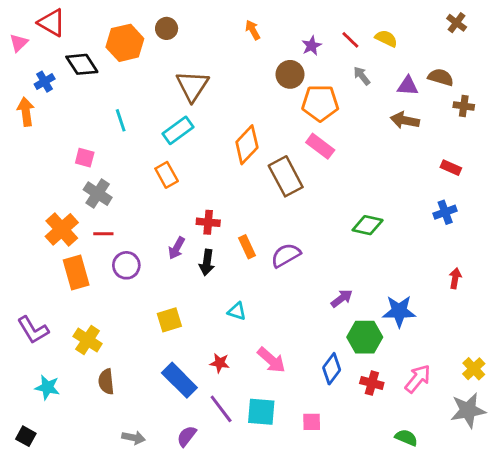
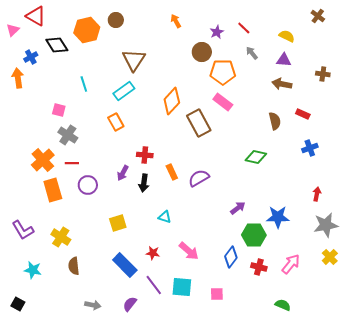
yellow semicircle: (386, 38) -> (287, 36), moved
brown semicircle: (441, 77) -> (275, 121), moved, turned 60
red rectangle: (451, 168) -> (303, 114), moved
gray star: (468, 410) -> (326, 225), moved

